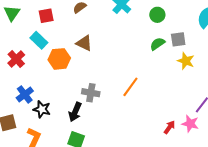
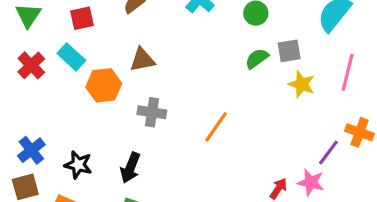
brown triangle: (84, 43) -> (142, 60), turned -36
red cross: (16, 59) -> (31, 65), moved
gray cross: (91, 93) -> (152, 112), moved
blue cross: (25, 94) -> (31, 150), moved

